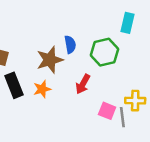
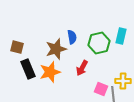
cyan rectangle: (128, 23) -> (121, 36), moved
orange star: (42, 89) -> (50, 72), size x1.5

